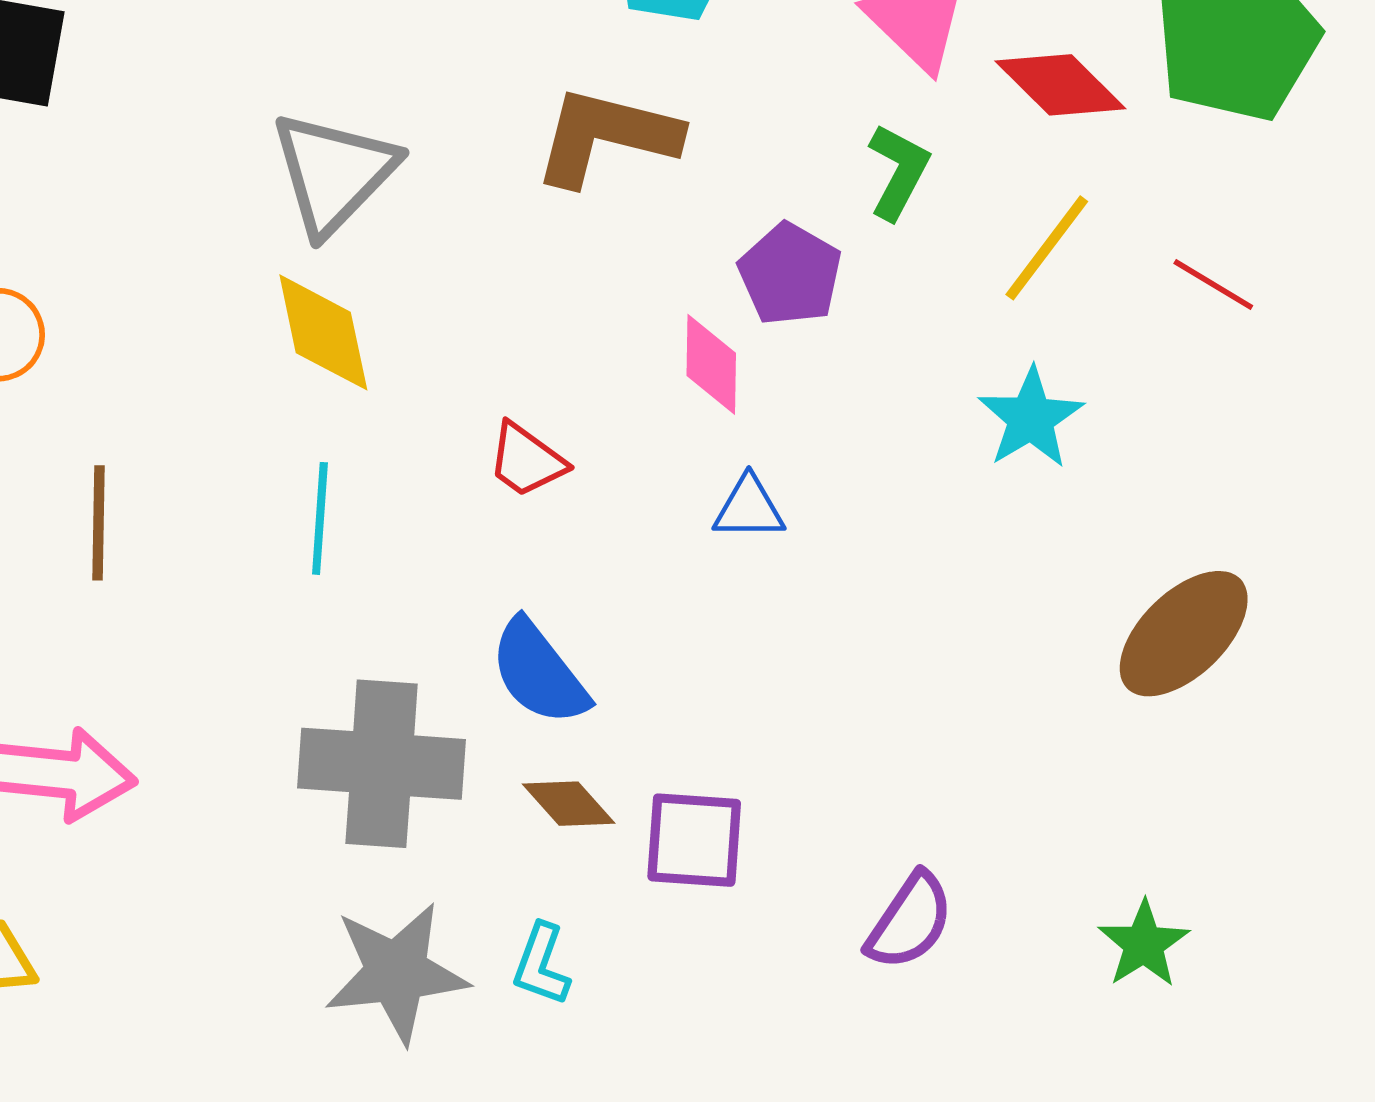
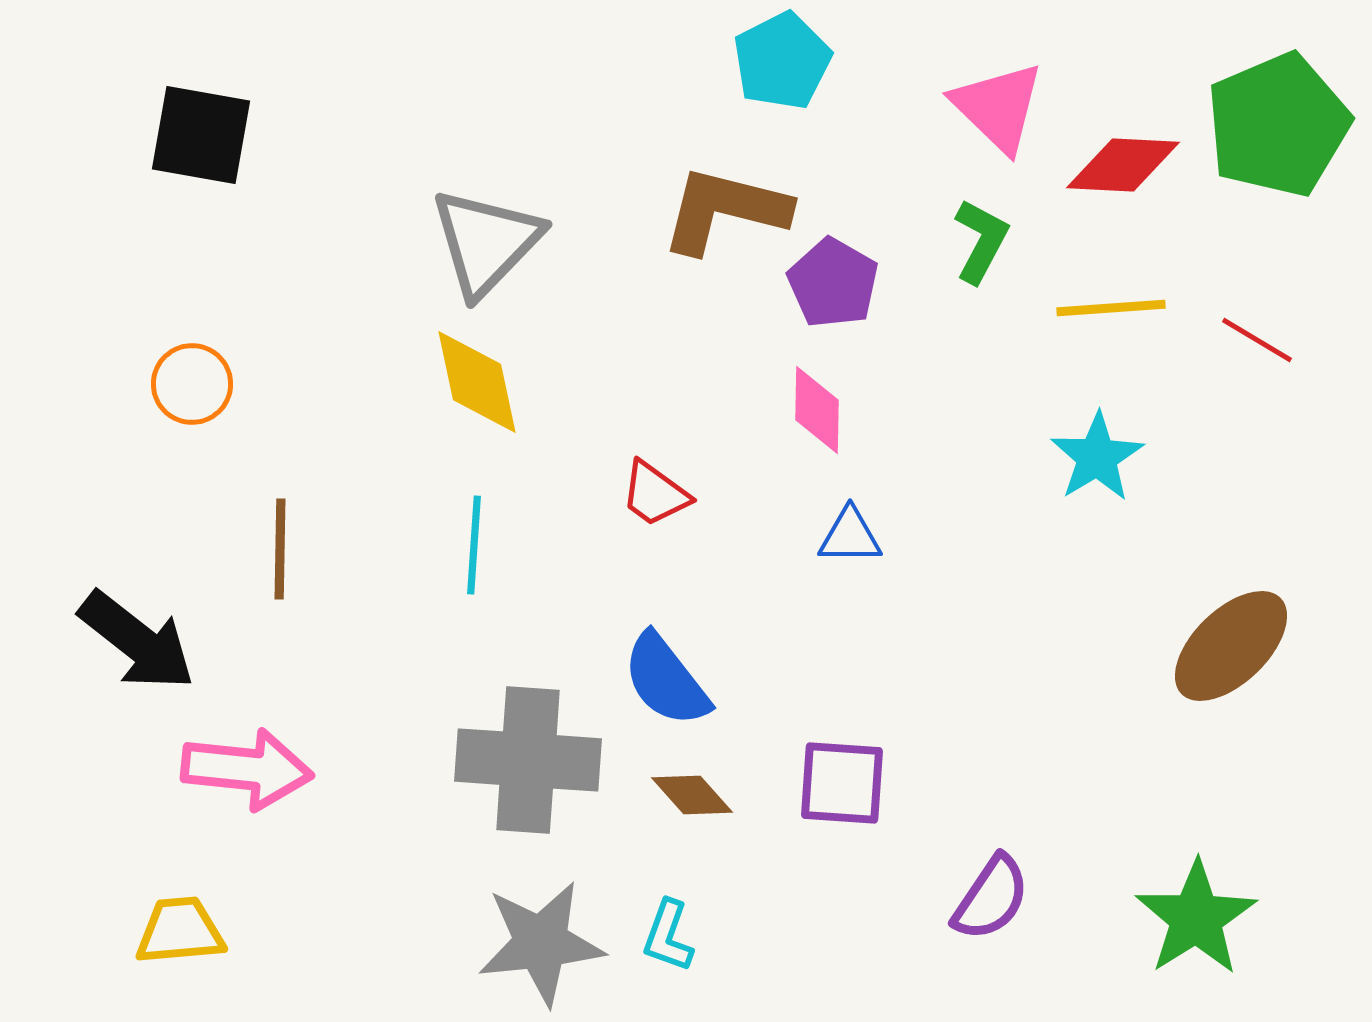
red diamond: (1060, 85) -> (1123, 165), turned -42
yellow line: (1047, 248) -> (1111, 308), turned 49
purple pentagon: (790, 274) -> (833, 283), moved
purple square: (694, 840) -> (842, 783), moved
green star: (1144, 944) -> (1196, 918), size x1.5

